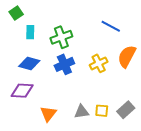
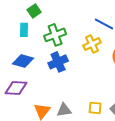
green square: (16, 13) -> (34, 11), moved
yellow cross: (99, 63) -> (92, 44), moved
gray triangle: (82, 112) -> (64, 110), moved

